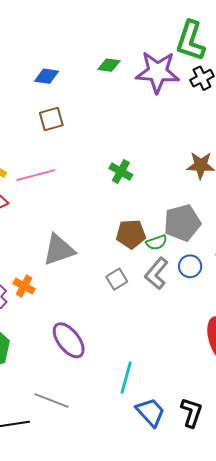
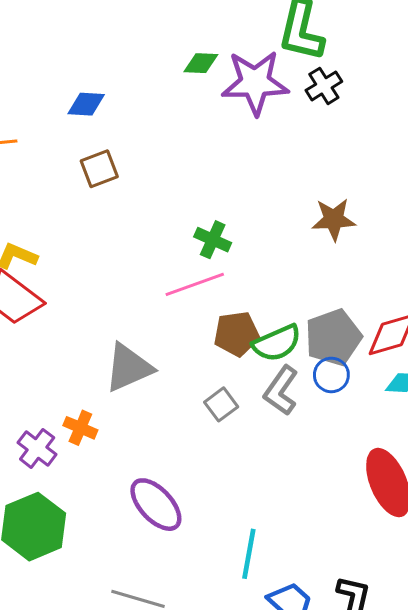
green diamond: (109, 65) -> (201, 63), moved
pink line: (36, 175) -> (195, 284), moved
gray pentagon: (182, 223) -> (333, 337), moved
green semicircle: (156, 242) -> (277, 343), size x1.5

